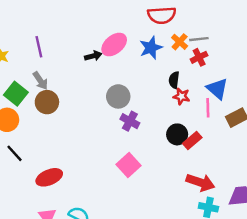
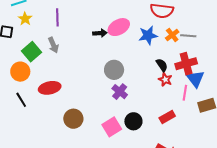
red cross: (199, 57) -> (186, 64), moved, size x1.5
black semicircle: (174, 80) -> (162, 65), turned 128
brown circle: (47, 102) -> (73, 119), moved
black circle: (177, 134) -> (133, 121), moved
red ellipse: (49, 177) -> (50, 88), moved

